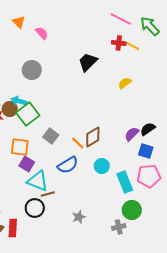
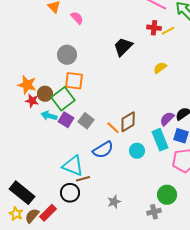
yellow line: (133, 46) -> (168, 31), turned -56
cyan arrow: (19, 101) -> (49, 116), moved
orange square: (20, 147) -> (74, 81), moved
purple square: (27, 164) -> (66, 120), moved
cyan rectangle: (125, 182) -> (160, 140), moved
red rectangle: (13, 228) -> (48, 213), turned 42

